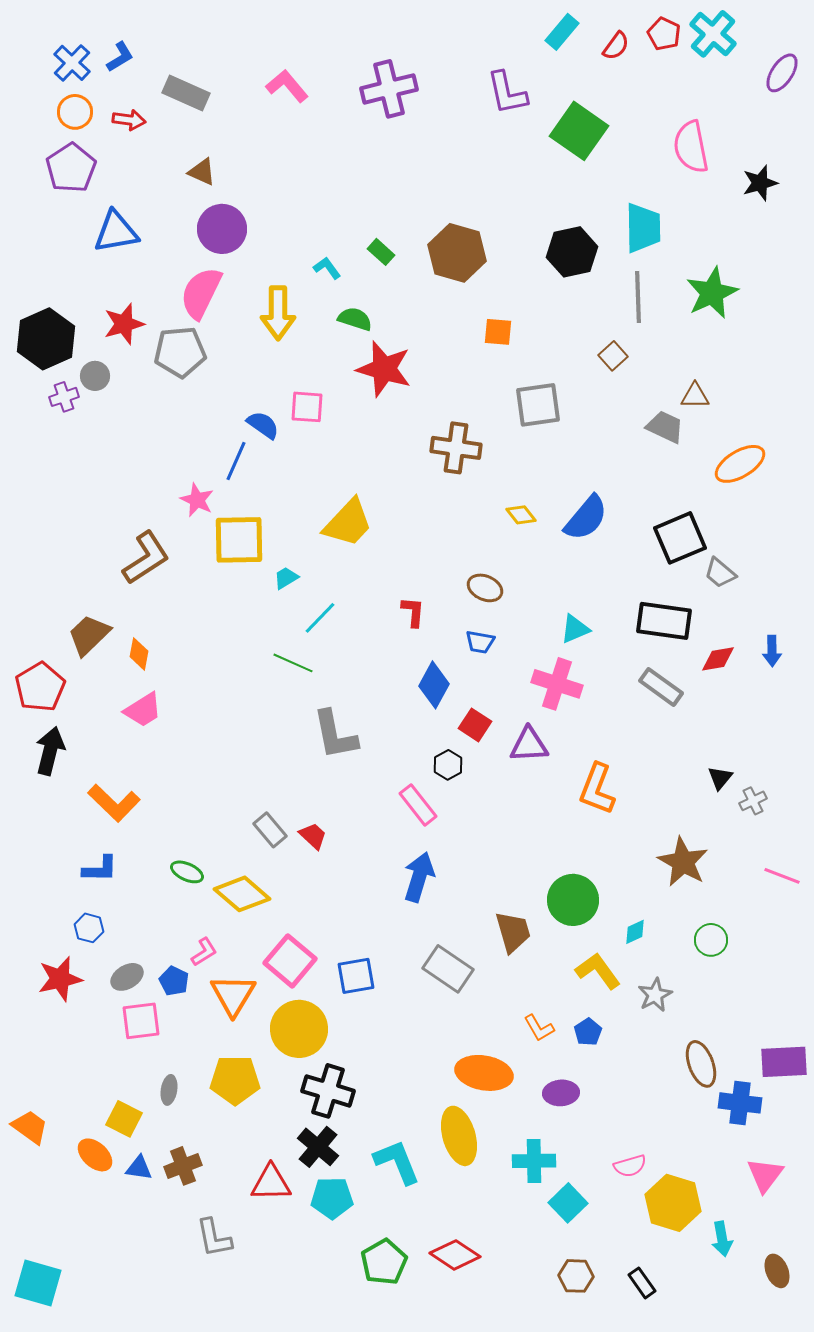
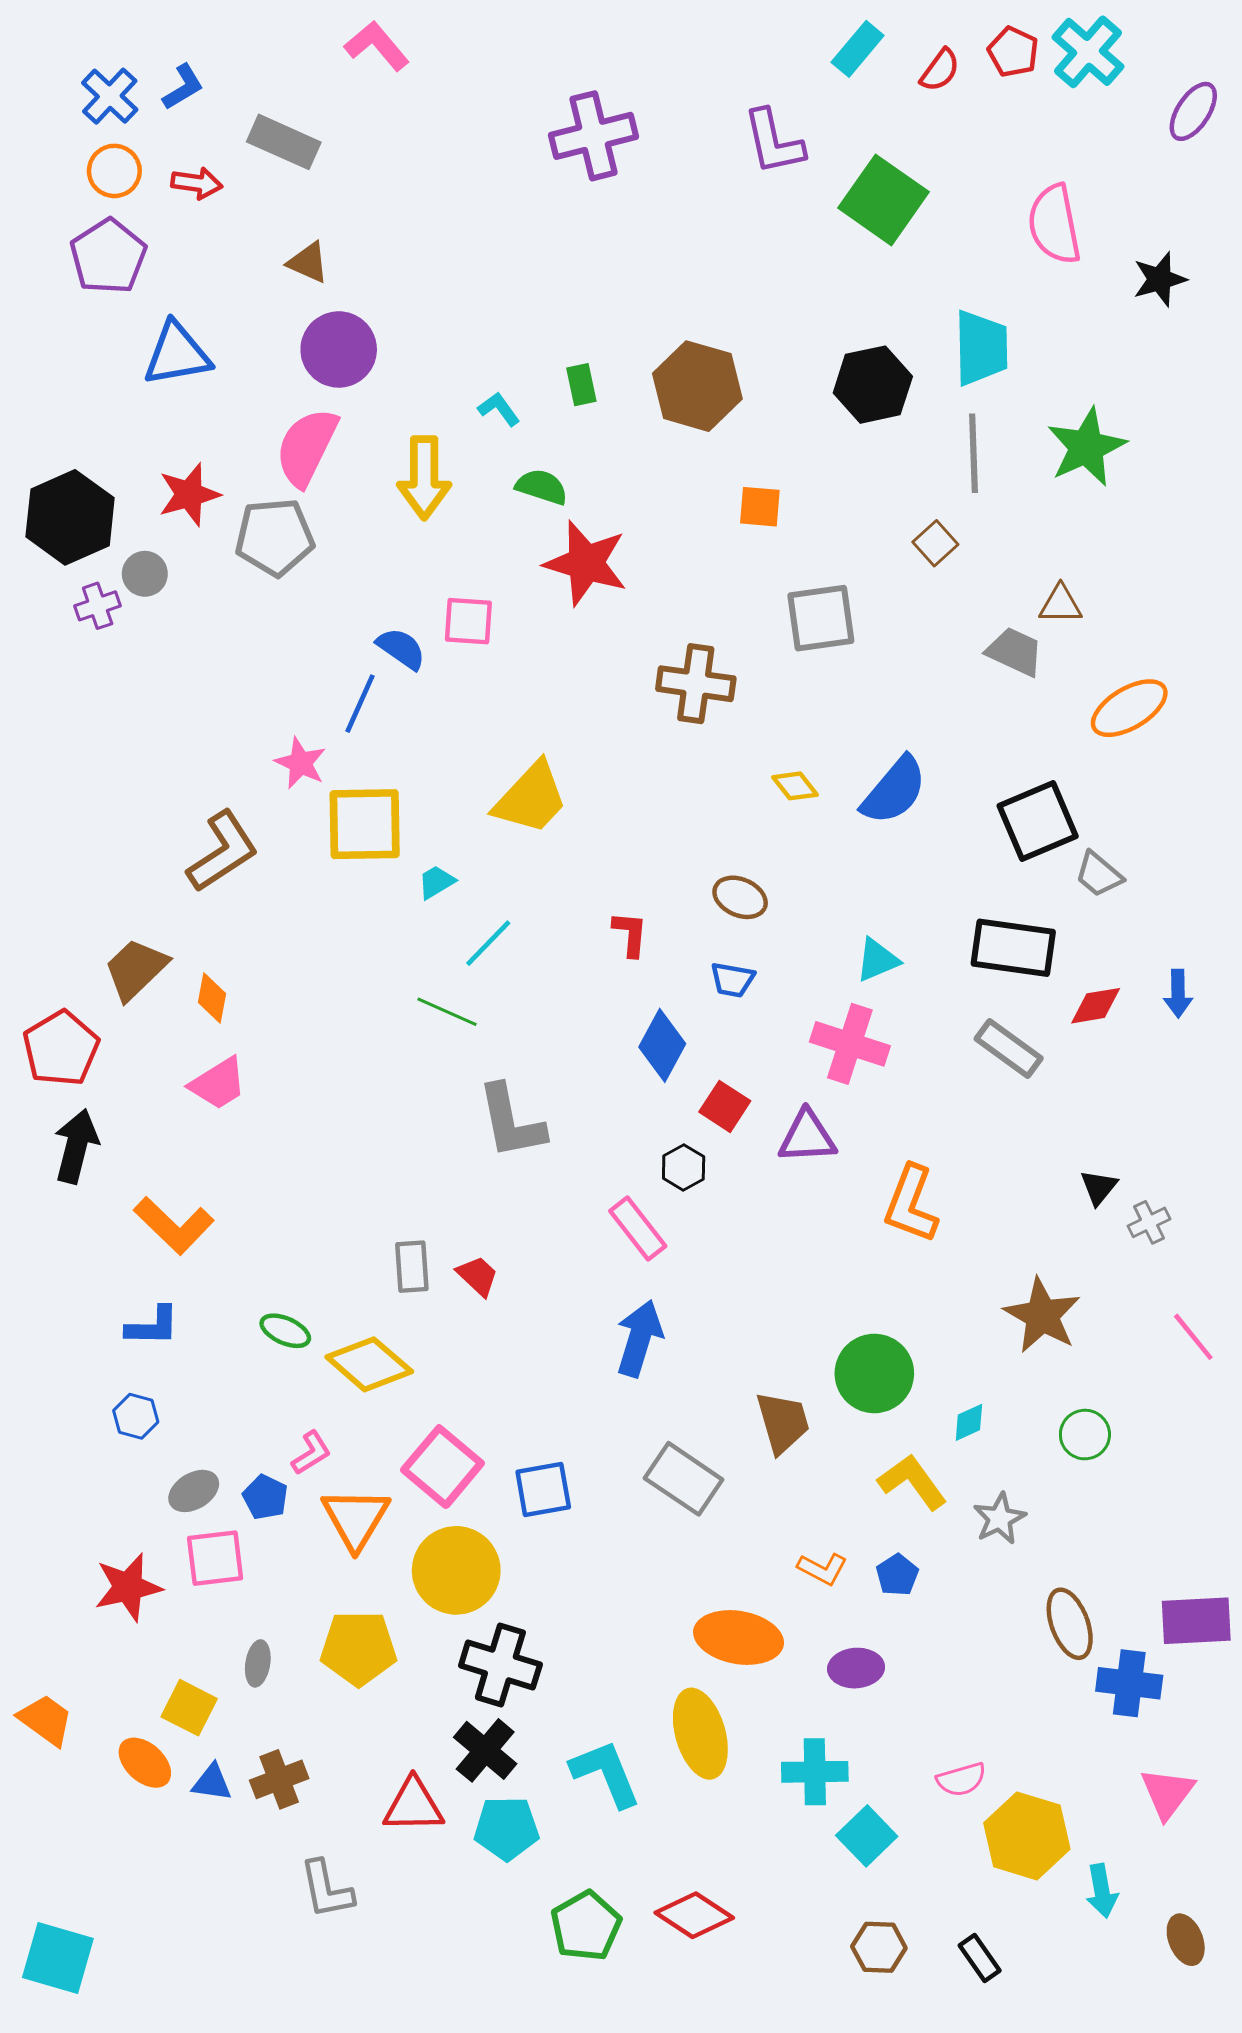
pink L-shape: (287, 86) -> (377, 46), moved
green rectangle: (381, 252) -> (581, 385), turned 36
gray rectangle: (270, 830) -> (412, 1267), turned 36
pink line: (782, 876) -> (1193, 1337), turned 30
red star: (60, 979) -> (128, 1587), moved
orange L-shape: (539, 1028) -> (822, 1569), turned -32

